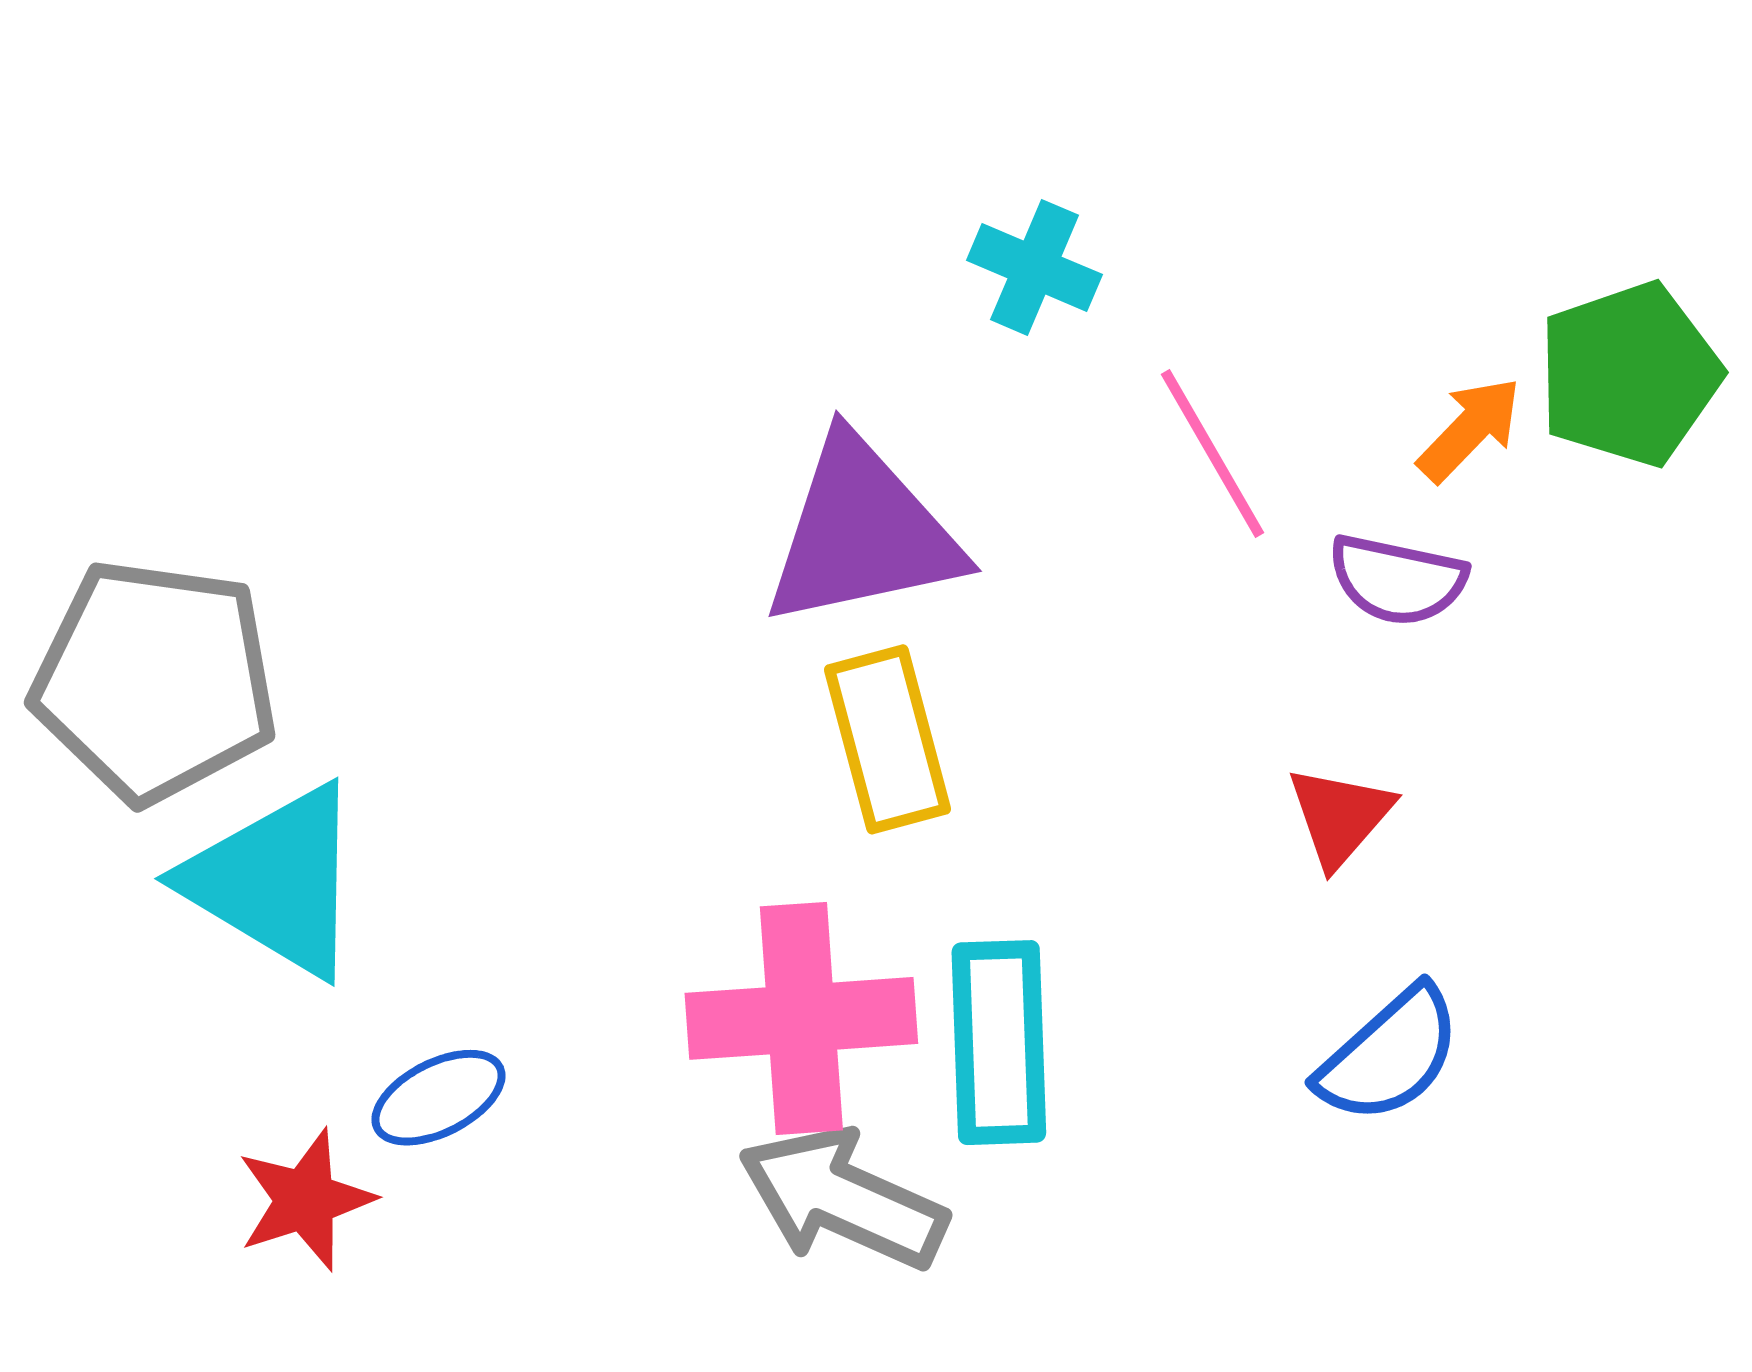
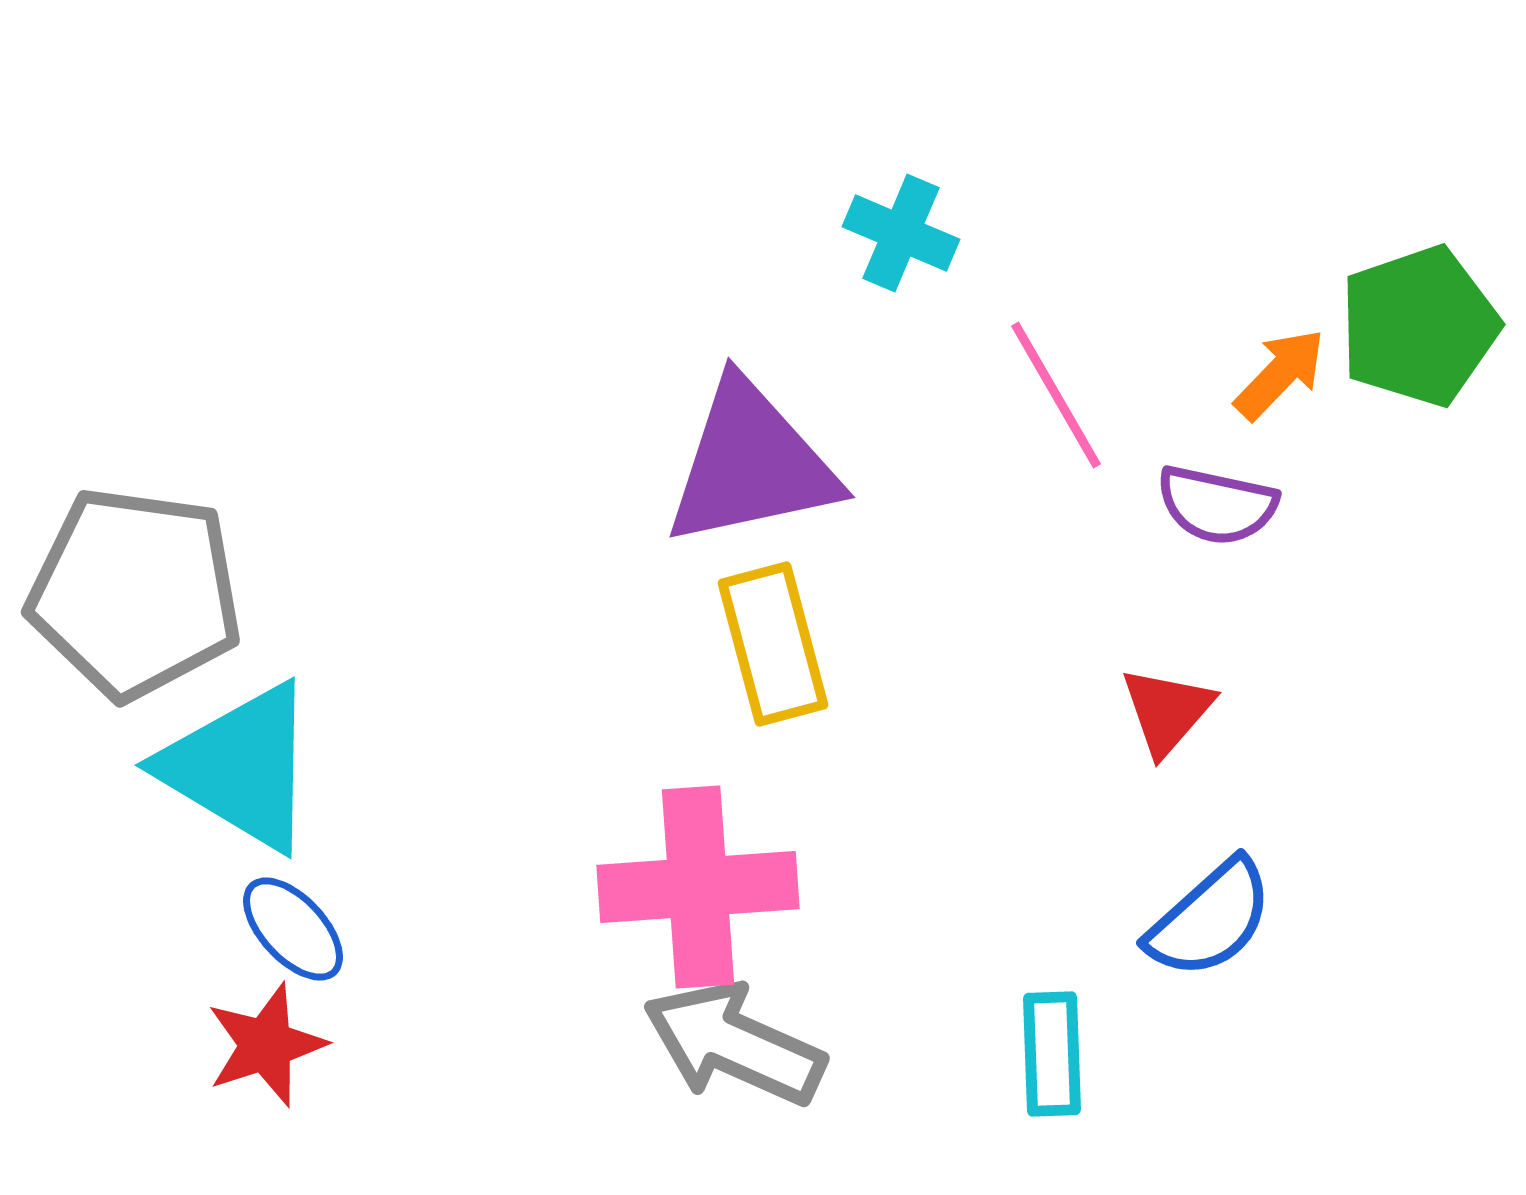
cyan rectangle: (999, 1043) -> (1052, 1054), moved, size x0.7
blue ellipse: (438, 1098) -> (293, 929), moved, turned 74

